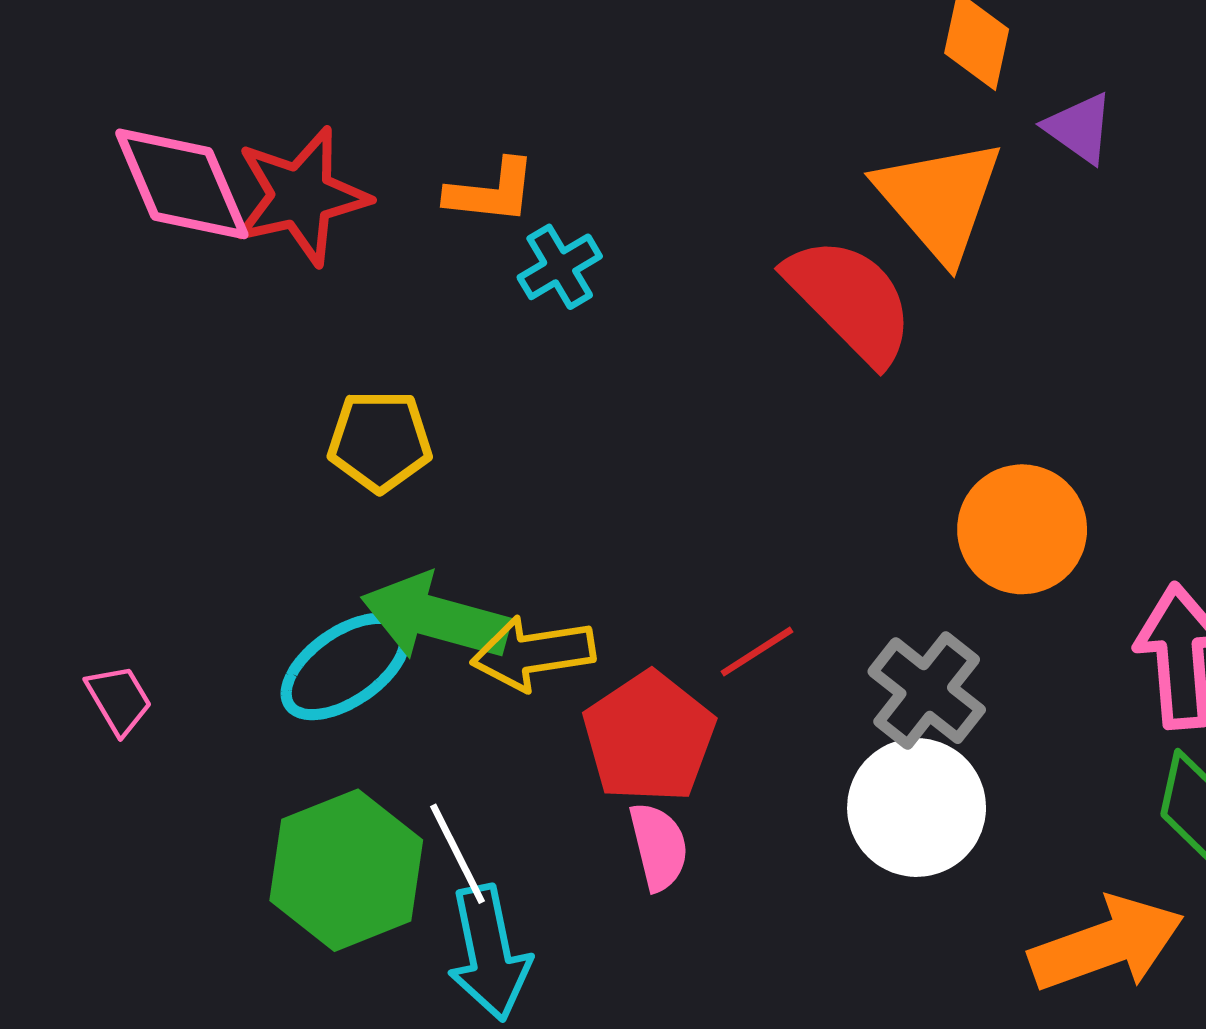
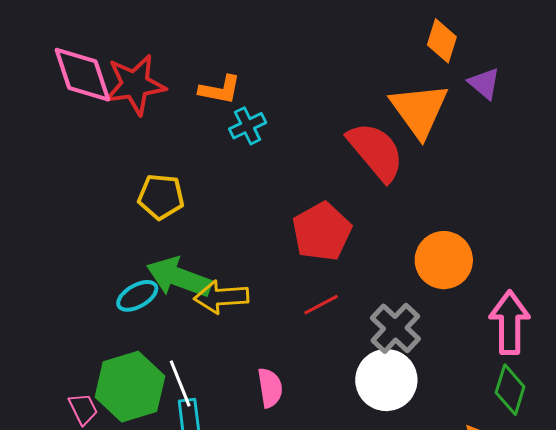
cyan ellipse: (346, 666) -> (137, 296), size x0.7
pink trapezoid: (119, 700) -> (83, 409), moved
red pentagon: (649, 737) -> (322, 232), moved

